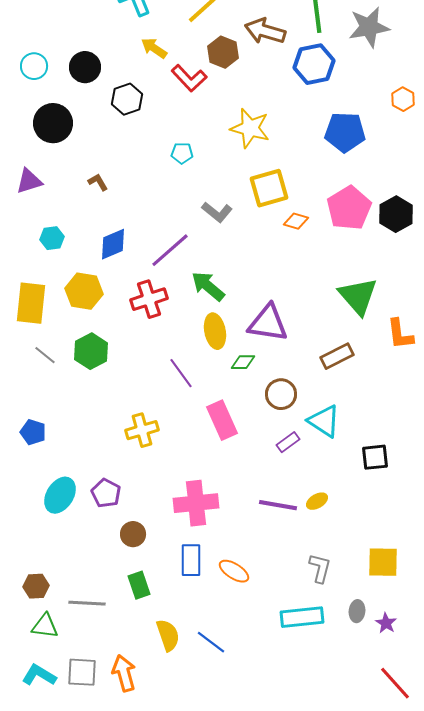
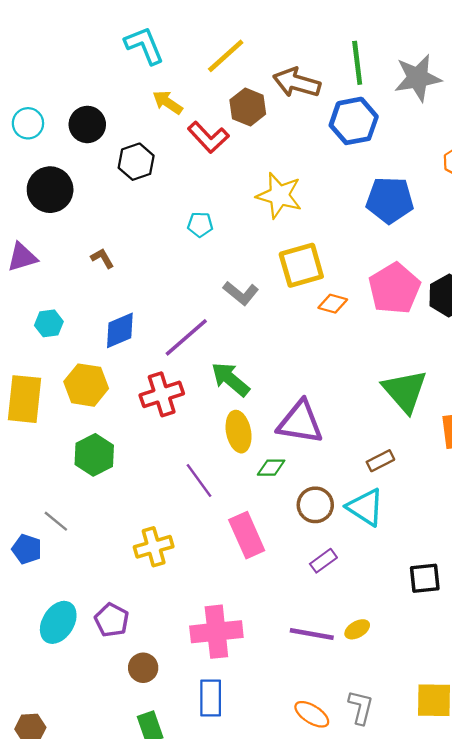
gray line: (45, 355) -> (56, 521), moved
brown rectangle: (337, 356) -> (380, 461), size x0.7
cyan triangle: (324, 421) -> (365, 507), moved
orange ellipse: (234, 571) -> (312, 714), moved

